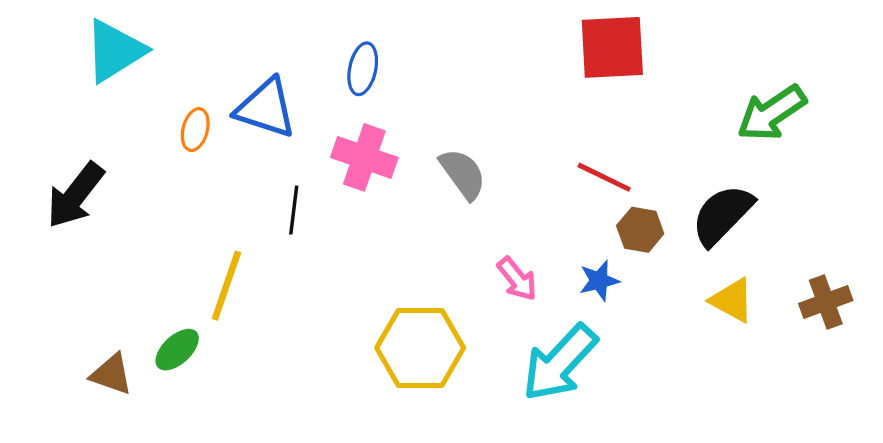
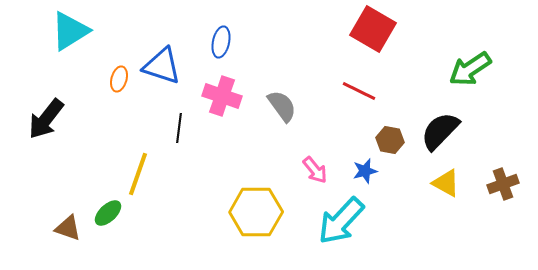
red square: (612, 47) -> (373, 29), turned 33
red line: (604, 177) -> (359, 91), moved

